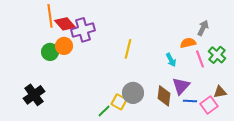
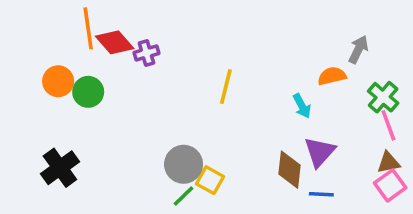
purple cross: (83, 30) -> (146, 53), size x0.6
orange circle: (64, 46) -> (58, 81), moved
pink line: (200, 59) -> (388, 125), moved
gray circle: (133, 93) -> (184, 164), moved
blue line: (190, 101) -> (321, 194), moved
pink square: (209, 105) -> (390, 185), moved

